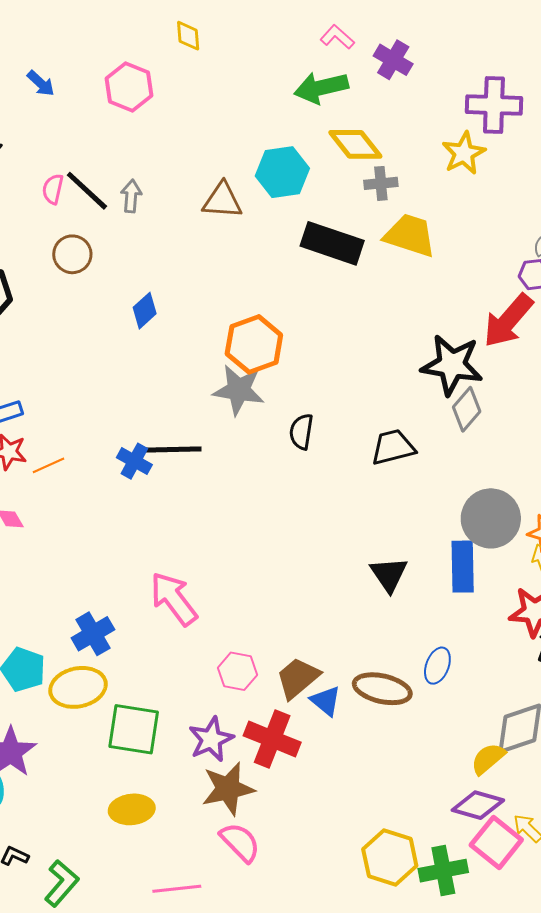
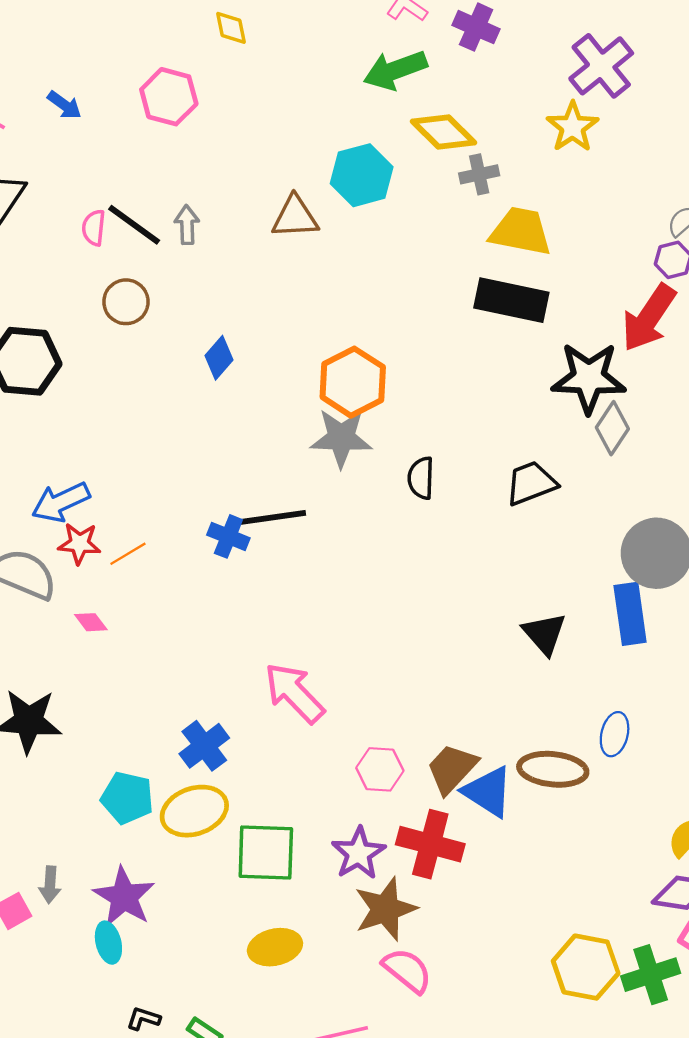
purple cross: (494, 105) -> (601, 66), turned -34
black rectangle: (332, 243) -> (511, 300), moved
blue triangle: (326, 701) -> (488, 792), size x1.4

